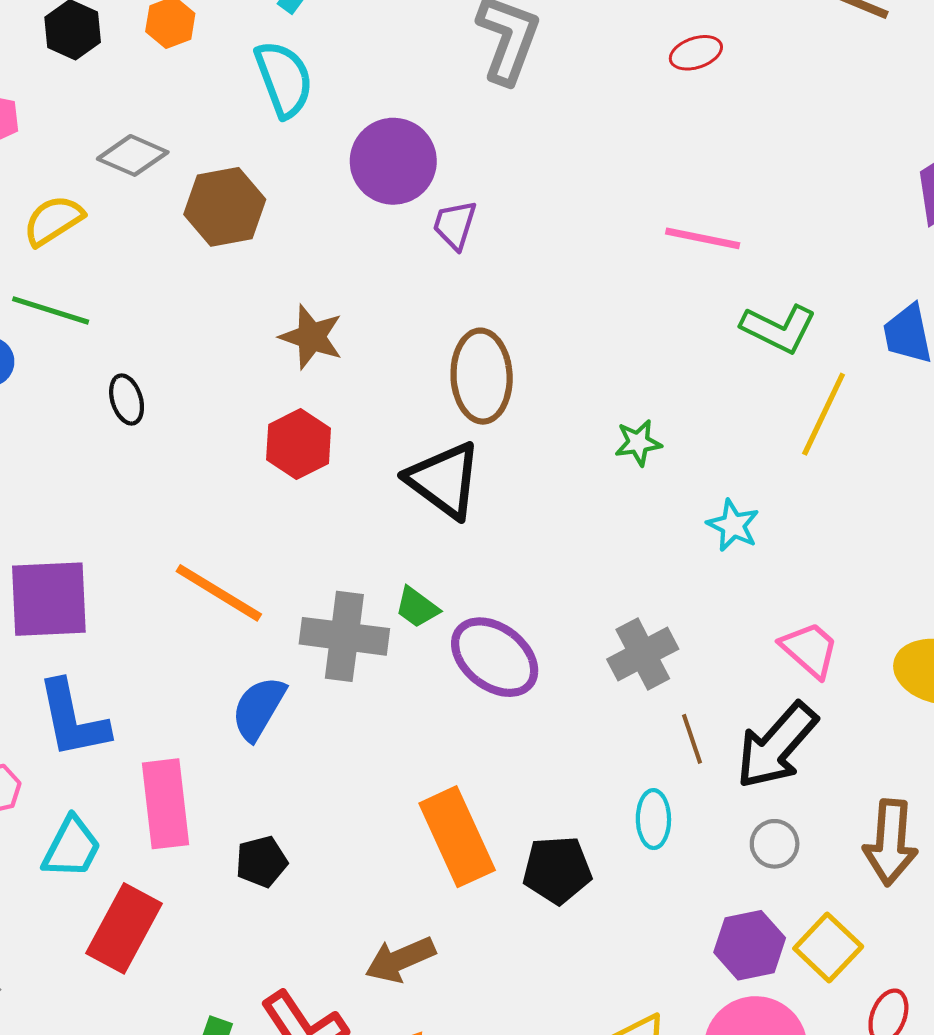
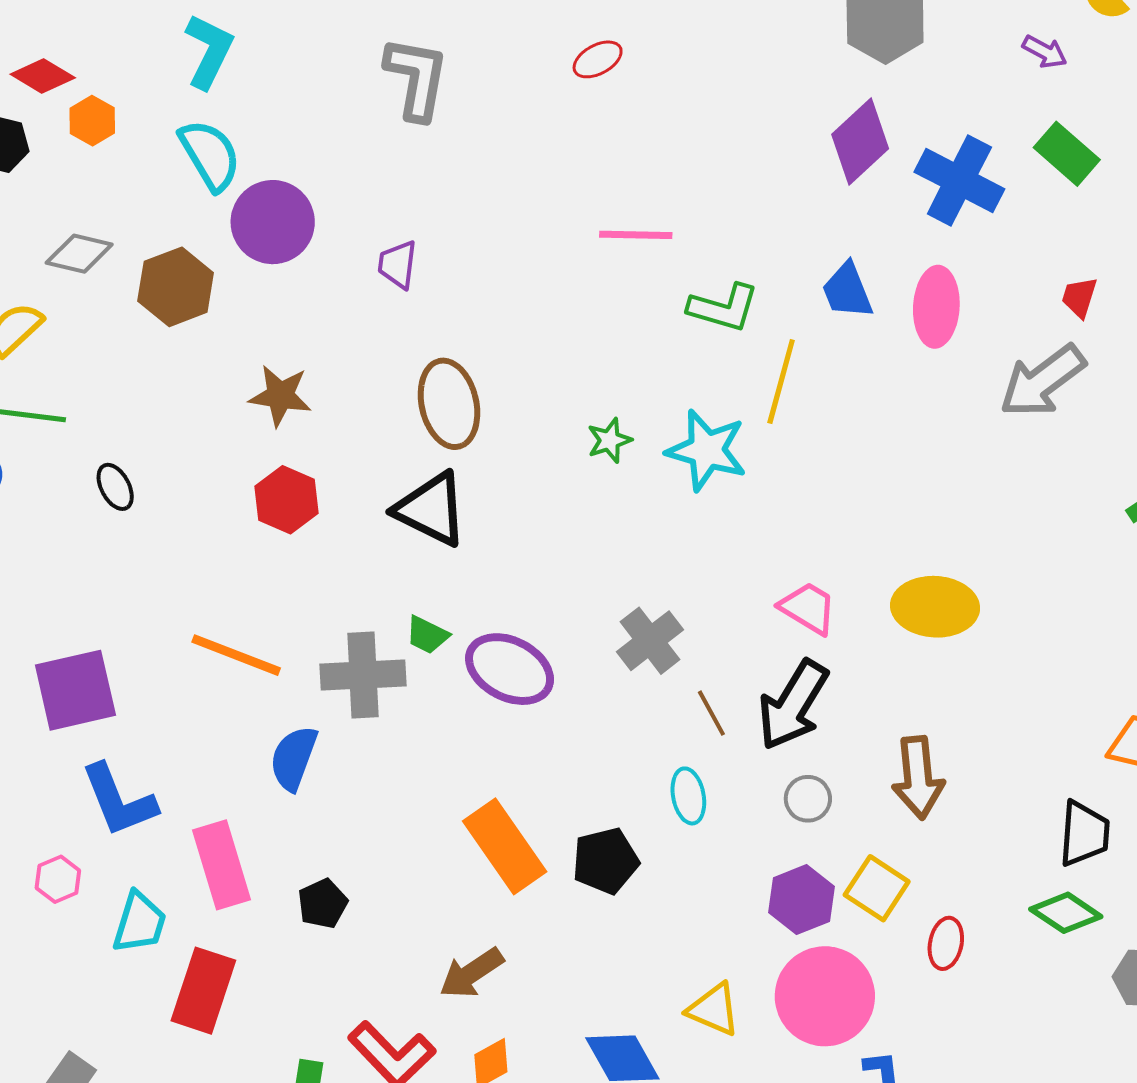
purple circle: (393, 161) -> (273, 222), moved
cyan star: (733, 525) -> (707, 450), moved, size x1.6

